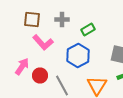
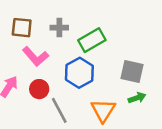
green rectangle: (88, 30) -> (92, 40), size x1.5
red circle: (40, 76) -> (39, 89), moved

